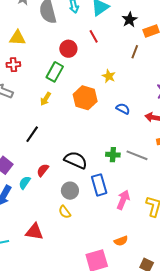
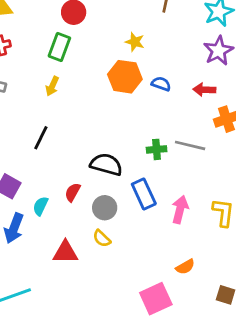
orange hexagon: (85, 98) -> (125, 77), moved
red semicircle: (43, 170) -> (73, 192), moved
red triangle: (34, 232) -> (65, 252), moved

